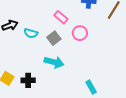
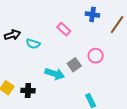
pink circle: (80, 33) -> (96, 56), moved
gray square: (54, 38) -> (74, 65), moved

